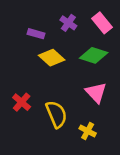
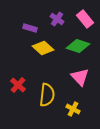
yellow semicircle: (56, 114) -> (47, 95), turned 30

